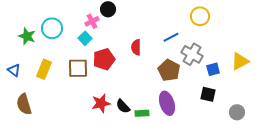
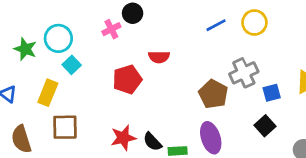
blue line: (171, 37) -> (216, 25), moved
cyan square: (85, 38) -> (72, 65), moved
red semicircle: (136, 47) -> (159, 57), moved, turned -91
gray cross: (192, 54) -> (244, 73), turned 35
brown square: (78, 68) -> (65, 127), moved
black square: (208, 94) -> (265, 126), turned 35

